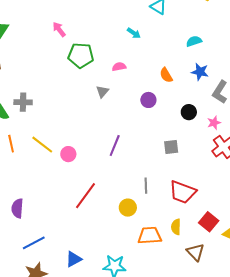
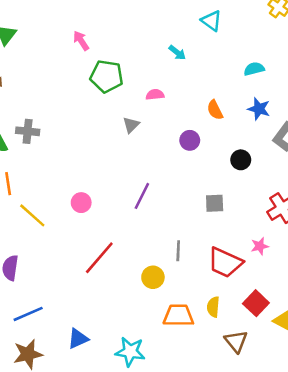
pink star: (214, 123) -> (260, 246), moved
yellow line: (42, 145) -> (32, 215), moved

